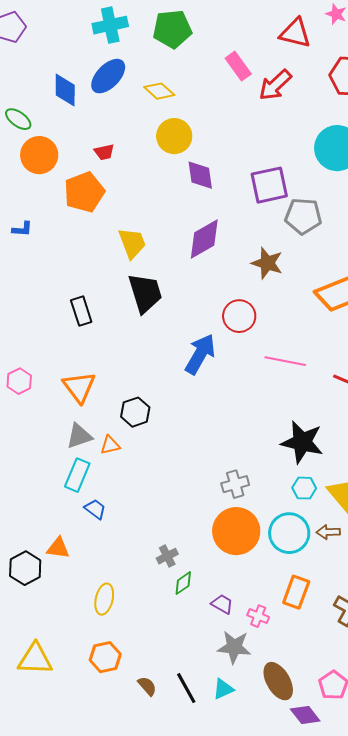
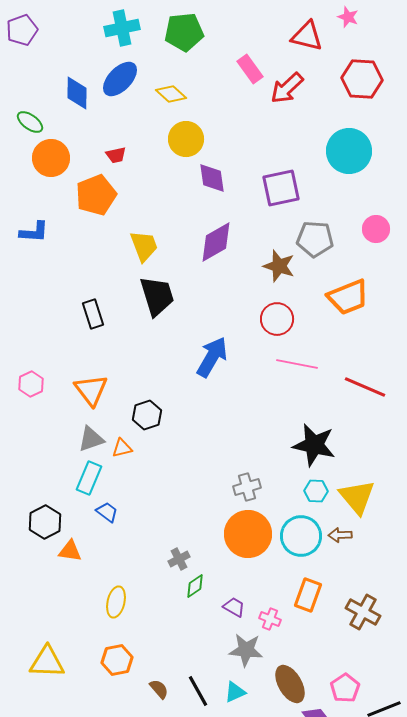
gray pentagon: (303, 216) -> (315, 239), moved
blue L-shape: (22, 229) -> (34, 232), size x1.4
red circle: (239, 316) -> (277, 319), moved
black hexagon: (25, 568) -> (45, 522), moved

